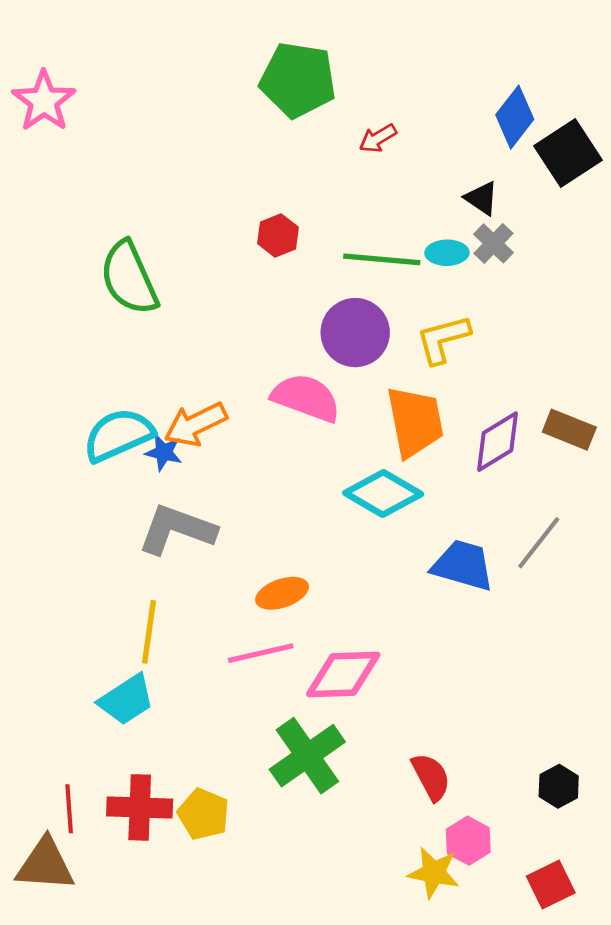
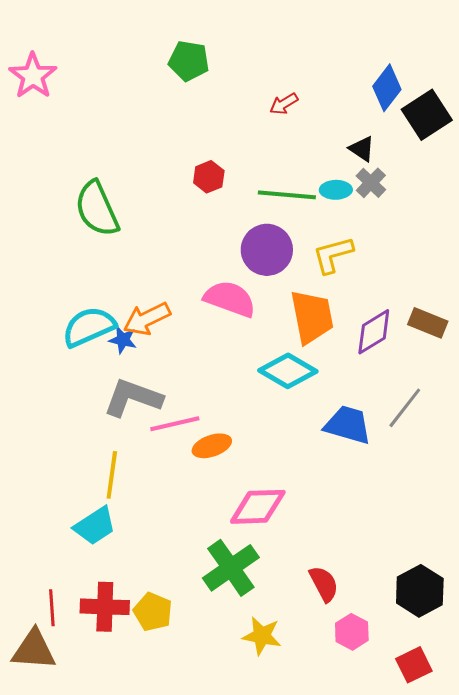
green pentagon: (298, 80) -> (189, 61), moved, size x0.7
pink line: (261, 653) -> (175, 424), moved
black hexagon: (559, 786) -> (420, 591), size x1.6
yellow star: (434, 873) -> (262, 636), moved

